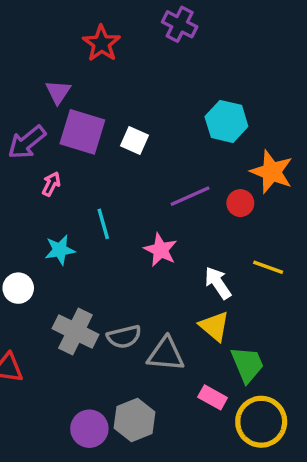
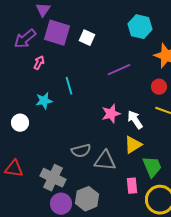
red circle: (240, 203) -> (159, 87), moved
pink star: (161, 250) -> (111, 114), moved, turned 30
yellow triangle: (214, 326) -> (133, 145), turned 48
gray cross: (75, 331) -> (53, 178), moved
pink rectangle: (213, 397) -> (132, 186), turned 56

